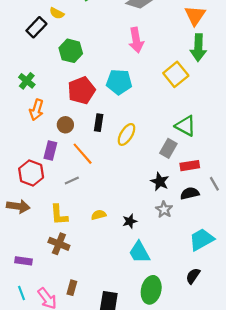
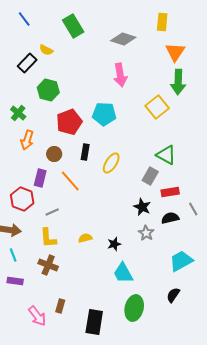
green hexagon: (71, 51) -> (48, 90), moved
gray line: (72, 181) -> (52, 212), moved
cyan line: (21, 293) -> (13, 255), moved

